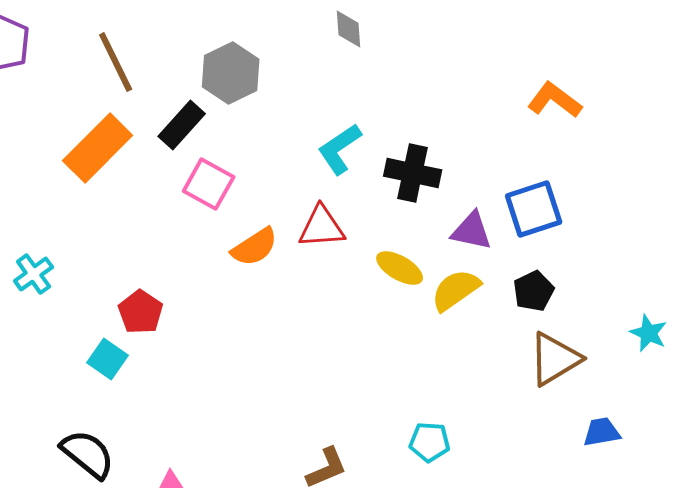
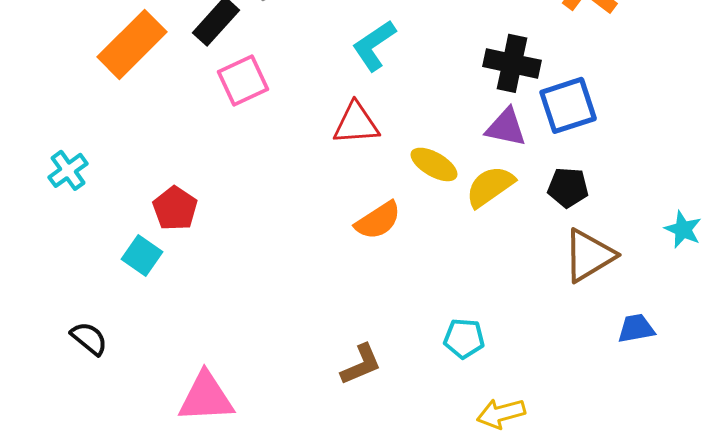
black cross: (413, 173) -> (512, 63), moved
pink square: (209, 184) -> (243, 80), turned 36
orange semicircle: (255, 247) -> (378, 220), moved
black pentagon: (534, 291) -> (568, 187), turned 30
black semicircle: (88, 454) -> (89, 338), moved, size x0.7

